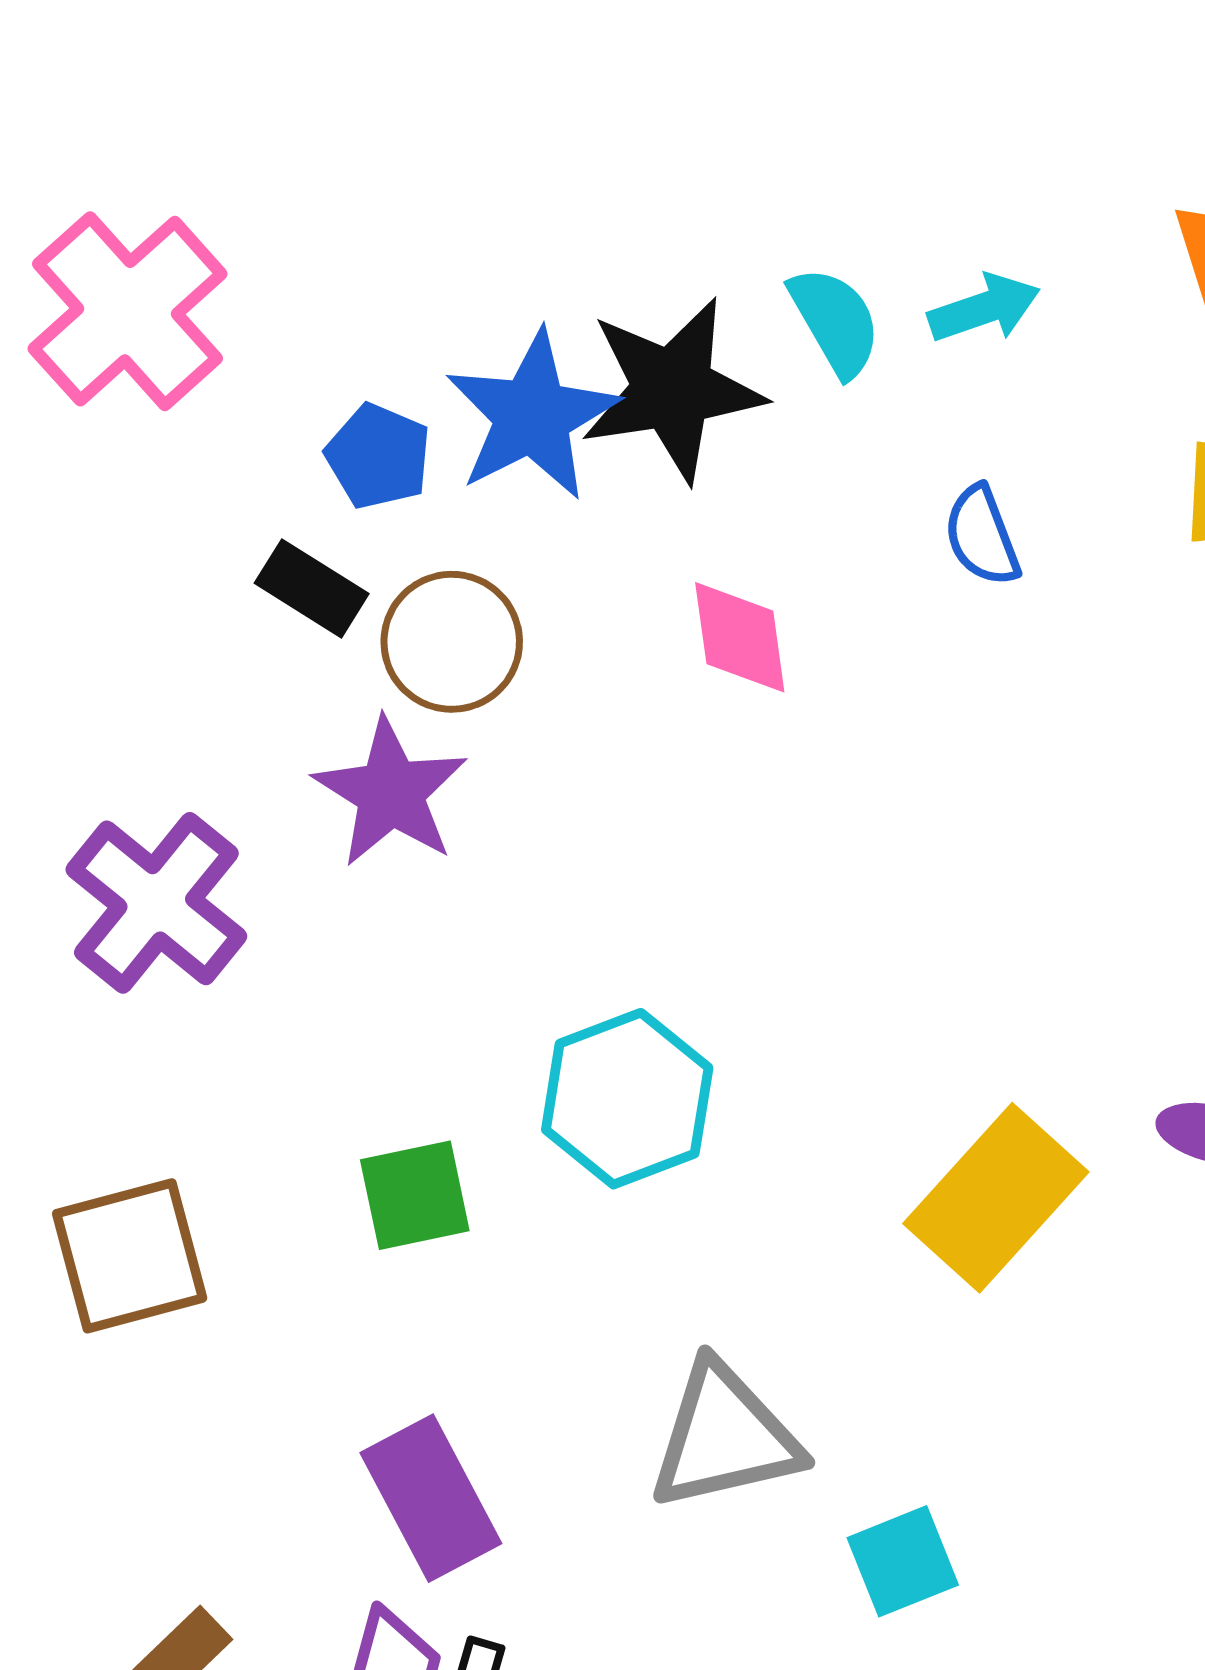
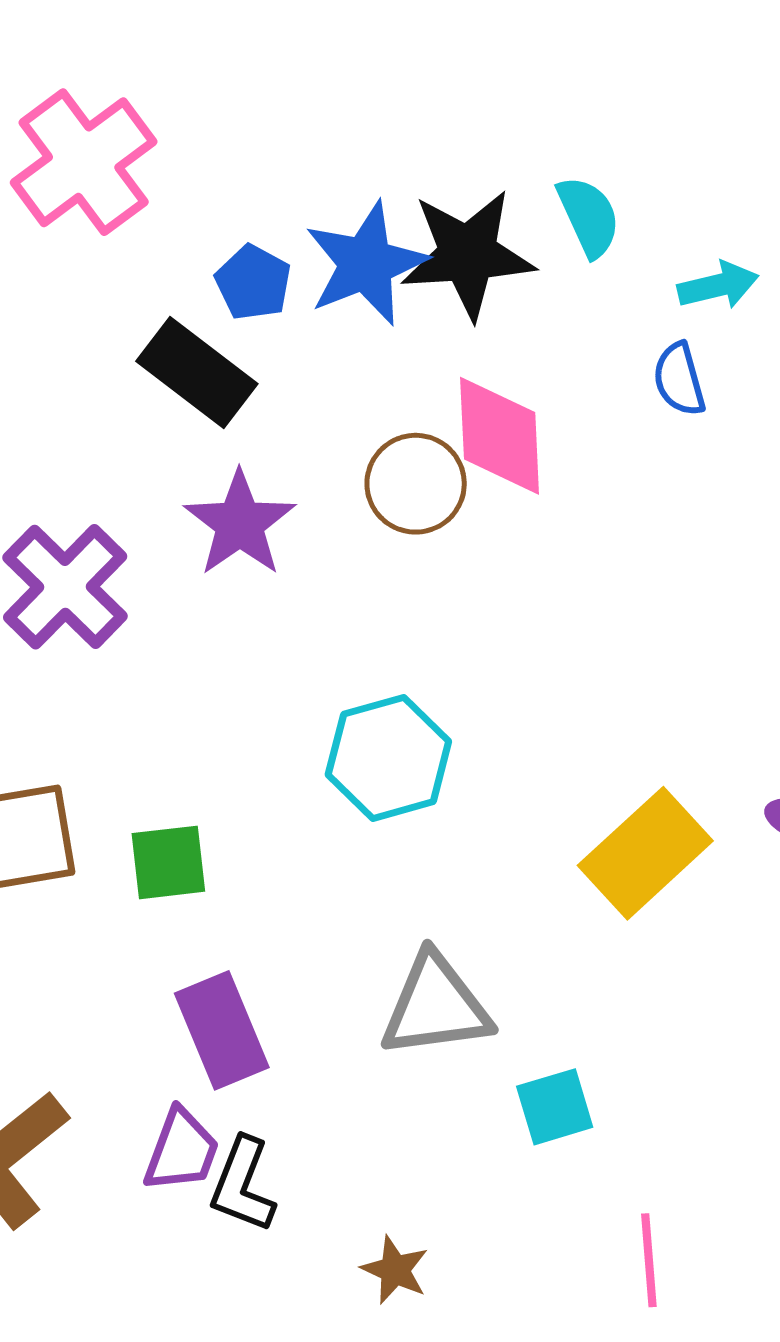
cyan arrow: (984, 308) -> (718, 285), moved
black rectangle: (312, 588) -> (197, 372), size x1.5
pink diamond: (740, 637) -> (500, 436), size x1.4
brown circle: (452, 642) -> (416, 484), moved
green square: (415, 1195) -> (168, 862), moved

